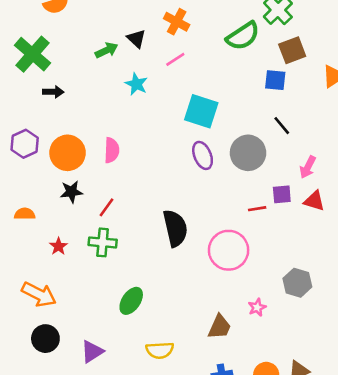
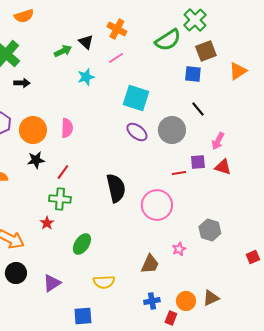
cyan star: (136, 84) -> (86, 77), turned 30
purple ellipse: (203, 155) -> (137, 132), turned -30
red star: (58, 246) -> (47, 223), moved

